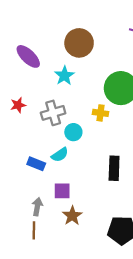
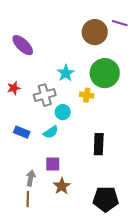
brown circle: (79, 43) -> (95, 32), moved
cyan star: (64, 76) -> (66, 73), moved
blue rectangle: (36, 164) -> (22, 132), moved

